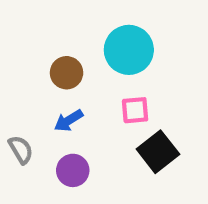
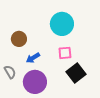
brown circle: (67, 73) -> (19, 39), moved
purple circle: (73, 170) -> (35, 82), size x1.5

